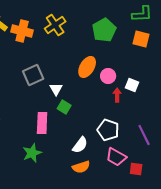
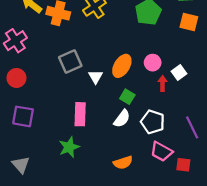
orange ellipse: (87, 67) -> (122, 66), moved
white square: (132, 85) -> (179, 72), turned 32
green square: (64, 107) -> (127, 97), moved
white semicircle: (80, 145) -> (122, 119), moved

